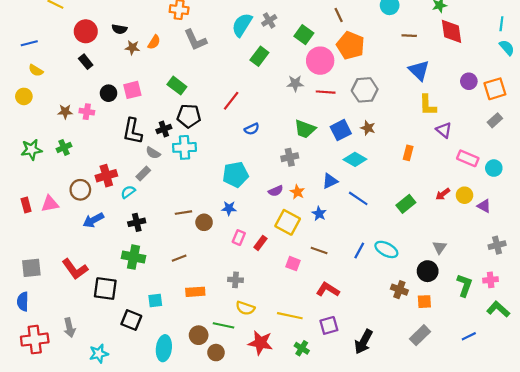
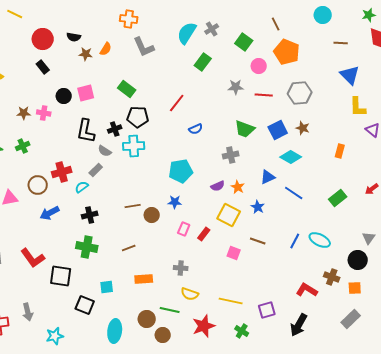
pink circle: (320, 61) -> (259, 66), size x0.6
red L-shape: (328, 290) -> (307, 290), moved
red star: (260, 343) -> (204, 326), turned -30

